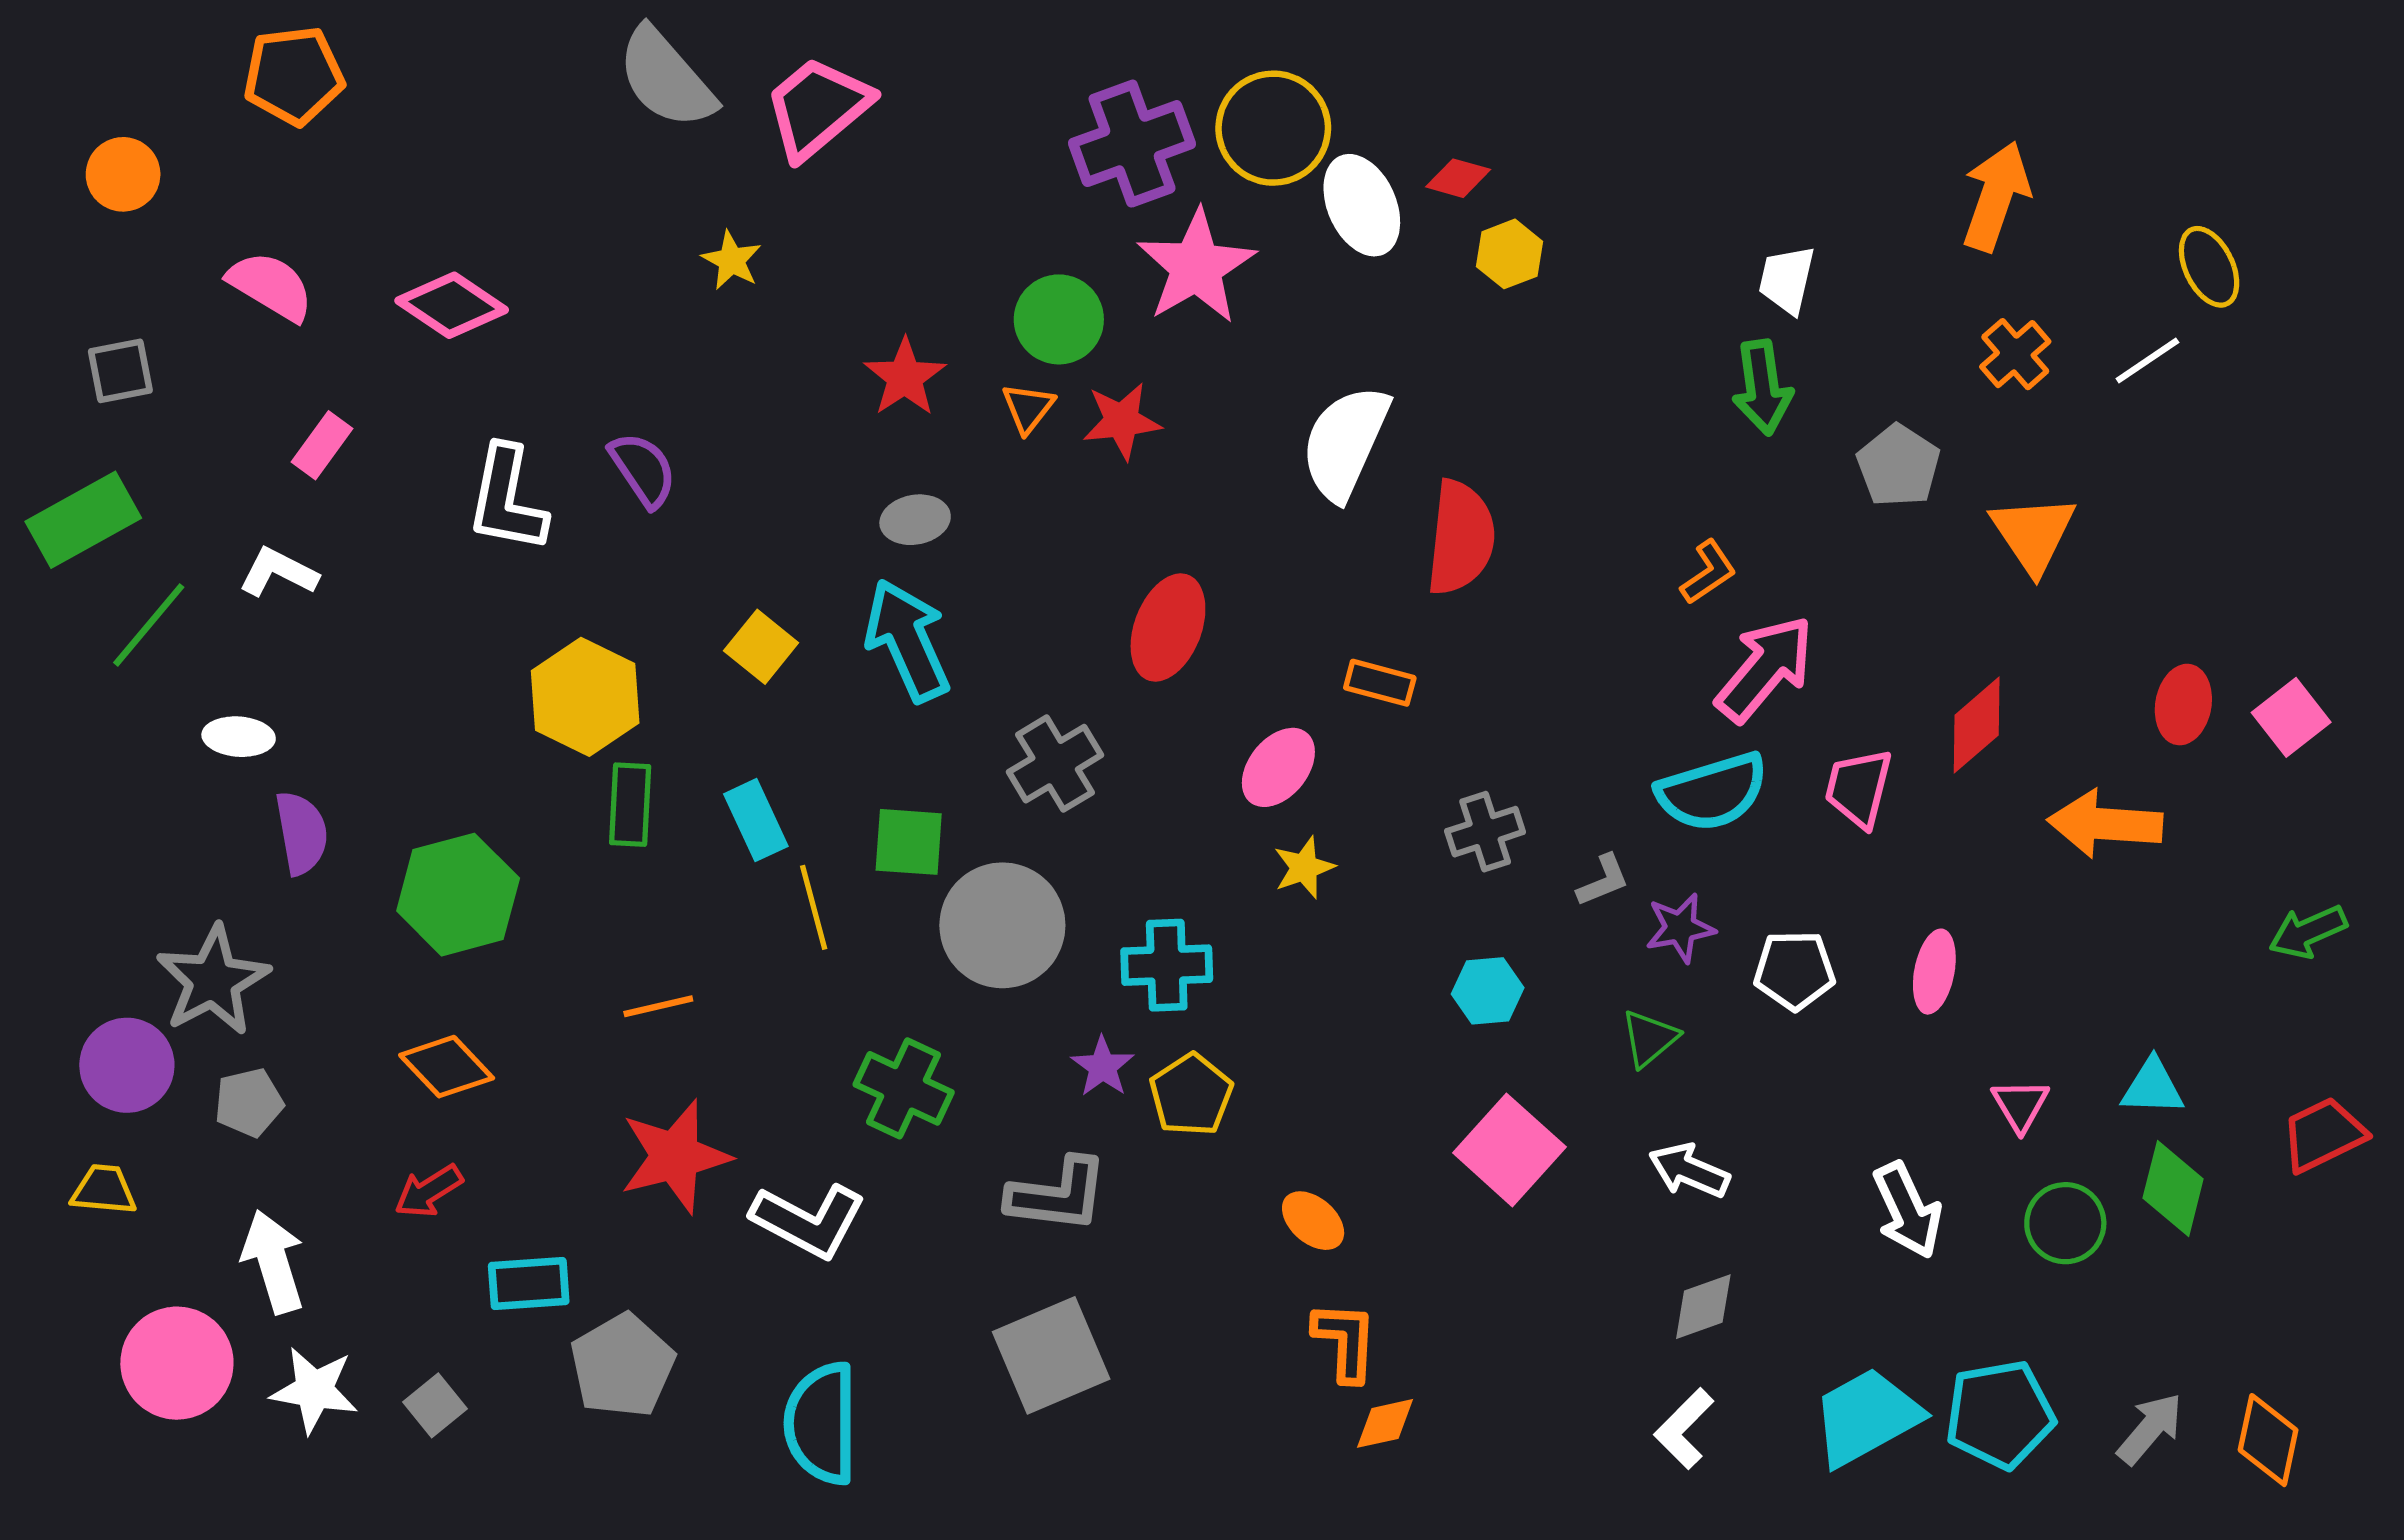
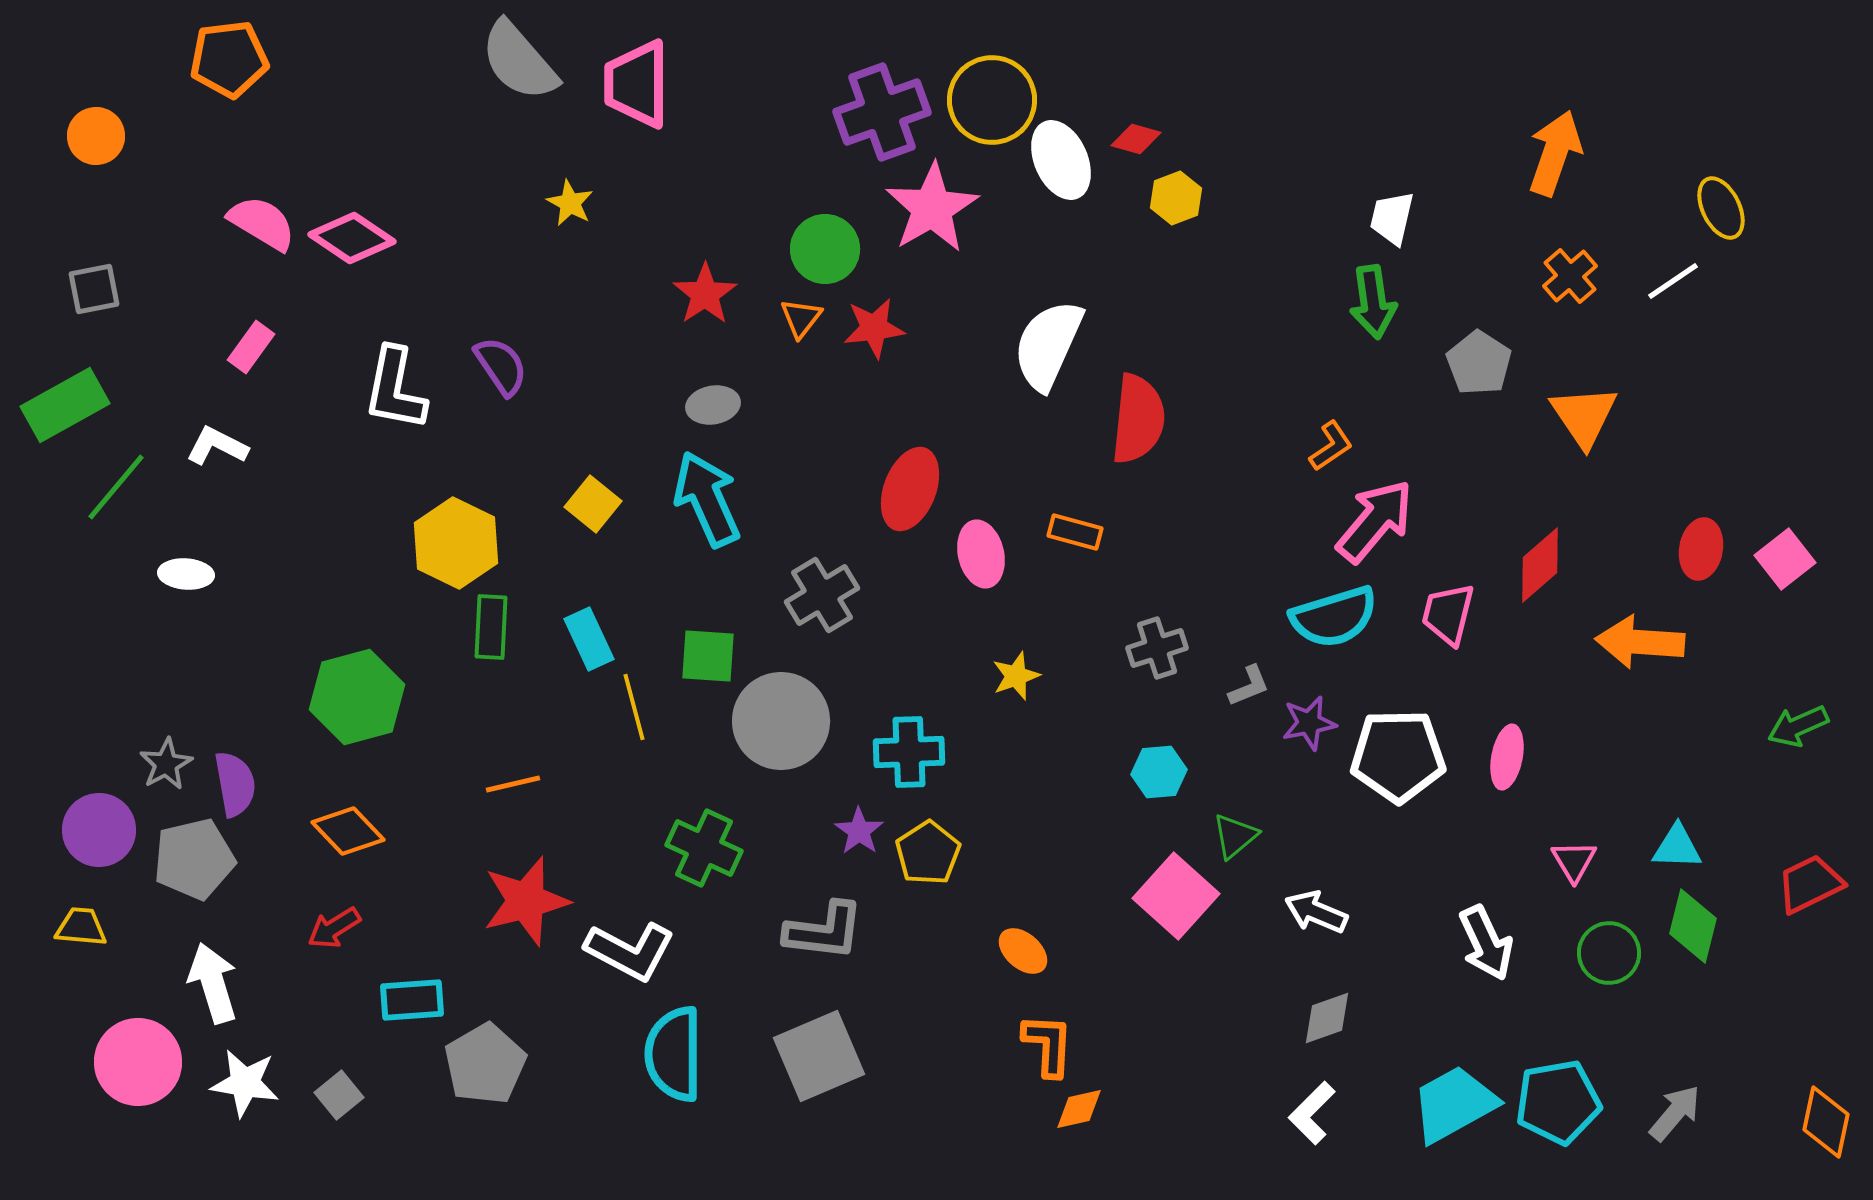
pink trapezoid: (818, 108) -> (637, 84), turned -50
pink semicircle: (271, 286) -> (262, 223), moved
pink ellipse: (1278, 767) -> (981, 554), moved, turned -52
purple semicircle: (301, 833) -> (235, 784), moved
white pentagon: (1794, 970) -> (1398, 756), size x1.5
gray star: (213, 981) -> (166, 764), size x0.6
green triangle: (1649, 1038) -> (1235, 836), moved
gray pentagon: (249, 1102) -> (194, 859), size x1.5
cyan semicircle: (821, 1423) -> (674, 1054), moved
orange diamond: (2268, 1440) -> (1826, 1122), moved

